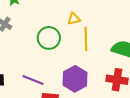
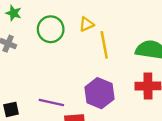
green circle: (49, 38) -> (51, 29), moved

